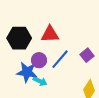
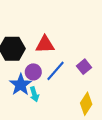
blue star: (27, 72) -> (21, 85), turned 30
cyan arrow: (40, 81) -> (34, 94), turned 48

